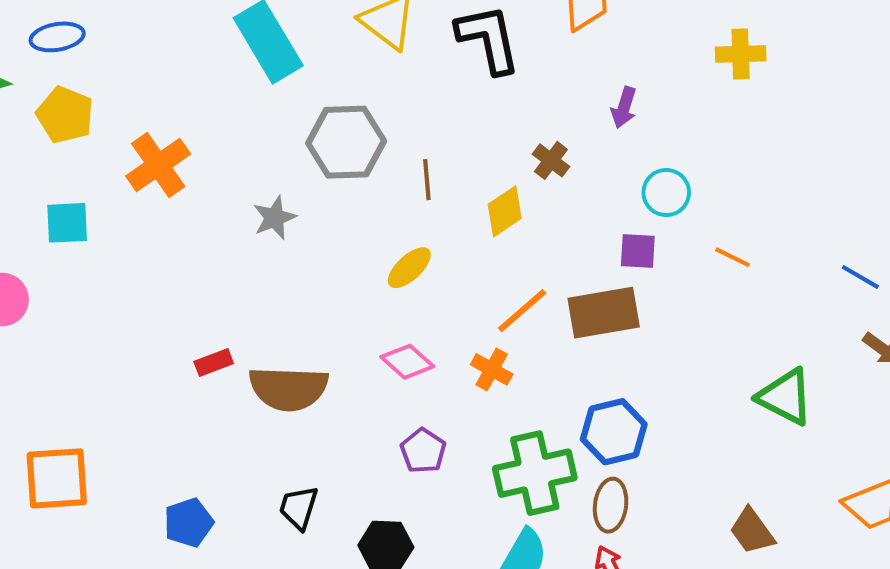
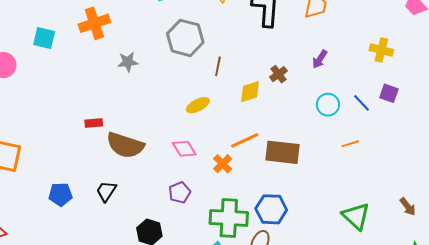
gray star: (275, 218) -> (128, 62), moved
purple square: (638, 251) -> (389, 93), moved
orange line: (732, 257) -> (350, 144), turned -60
blue line: (860, 277) -> (361, 103), moved
black trapezoid: (299, 508) -> (106, 191), moved

